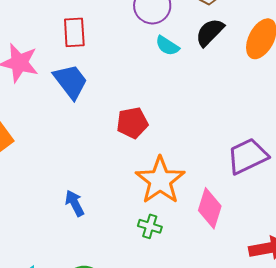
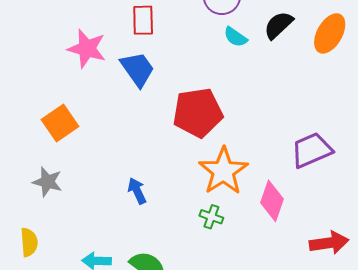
red pentagon: (132, 123) -> (198, 113), size x1.6

